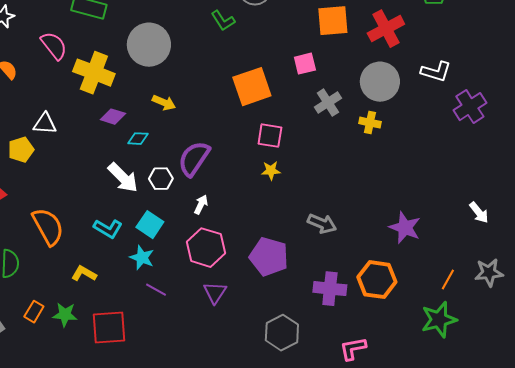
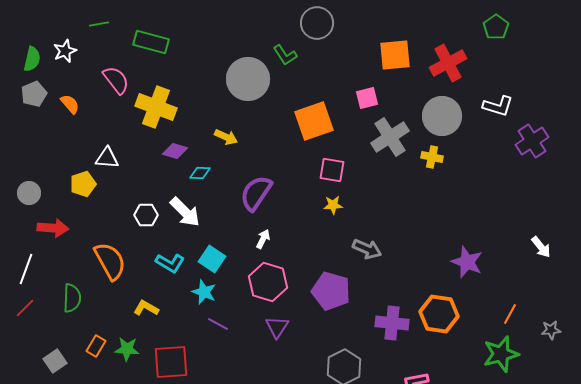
gray circle: (149, 45) -> (248, 79), moved
gray cross: (328, 103) -> (390, 137), size x1.4
white hexagon: (161, 179) -> (146, 215), moved
gray arrow: (322, 224) -> (367, 249), moved
gray star: (489, 273) -> (551, 330), moved, size x0.7

